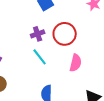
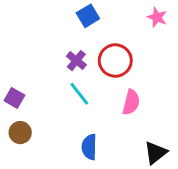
purple cross: (38, 34) -> (76, 61), turned -32

